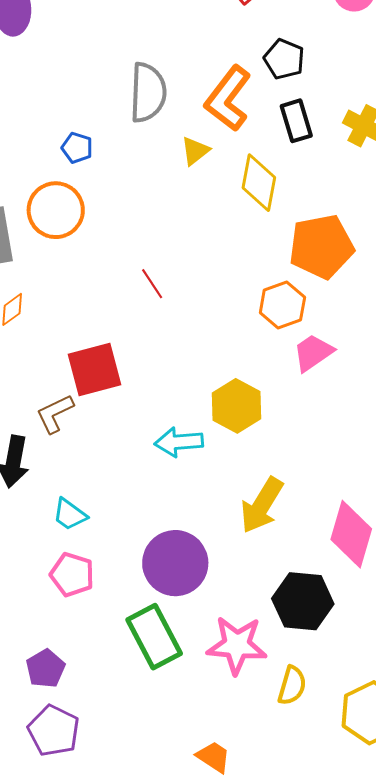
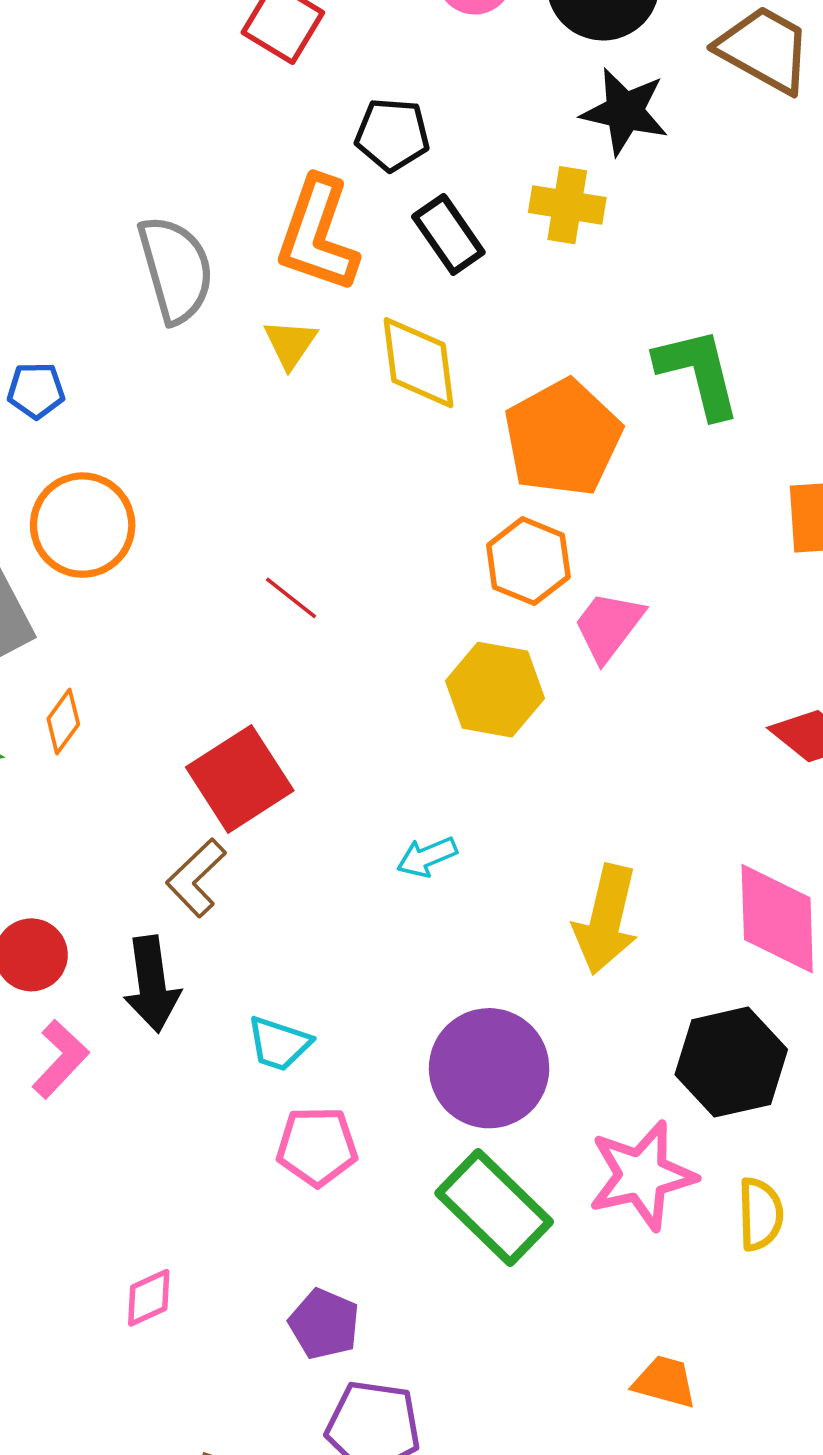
blue pentagon: (77, 148) -> (36, 390), moved
yellow hexagon: (236, 406) -> (495, 690), moved
cyan arrow: (179, 442) -> (427, 857), size x0.7

